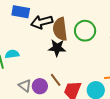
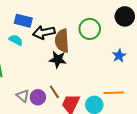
green circle: (85, 31) -> (90, 29), moved
cyan semicircle: (12, 54) -> (16, 40), moved, turned 32

